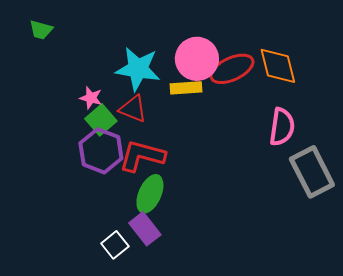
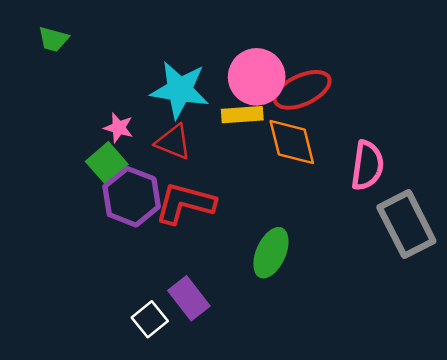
orange diamond: (278, 66) -> (292, 142), moved
green square: (101, 120) -> (107, 163), moved
green ellipse: (150, 194) -> (271, 253), moved

